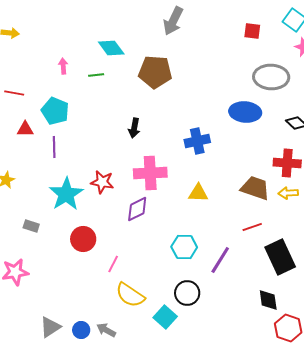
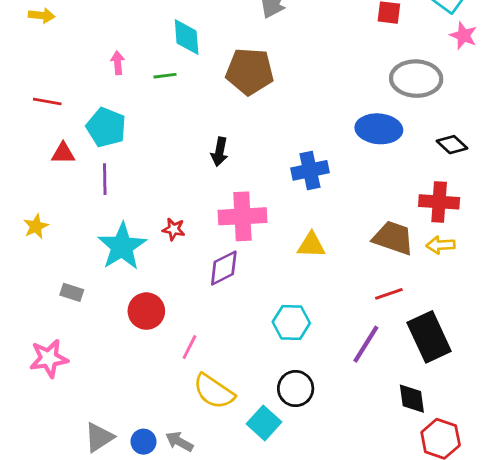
cyan diamond: (111, 48) -> (187, 37), turned 32
red star: (102, 182) -> (174, 229), size x0.7
purple line: (220, 260) -> (366, 344), moved

